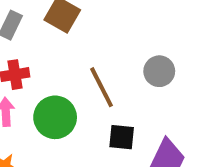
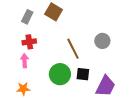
green circle: (55, 117) -> (60, 74), moved

